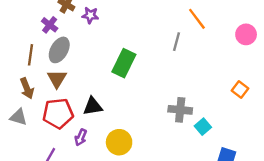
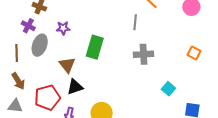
purple star: (90, 15) -> (63, 28), moved
brown triangle: (57, 79) -> (67, 65), moved
gray cross: (180, 110) -> (144, 54), moved

